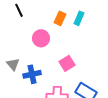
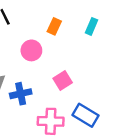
cyan rectangle: (79, 18) -> (91, 26), moved

